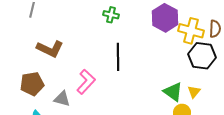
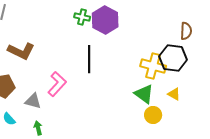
purple hexagon: (165, 18) -> (105, 20), moved
yellow cross: (191, 31) -> (153, 66), moved
yellow triangle: (194, 92) -> (174, 94), moved, turned -40

